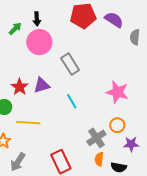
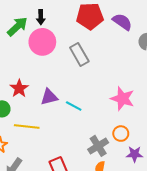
green arrow: (15, 29) -> (17, 26), size x1.5
gray rectangle: (70, 64) -> (79, 54), moved
purple triangle: (42, 85) -> (49, 97), moved
cyan line: (72, 101) -> (74, 106), turned -35

